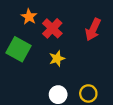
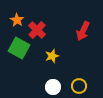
orange star: (29, 17) -> (17, 20), moved
red cross: (52, 28) -> (37, 30), moved

